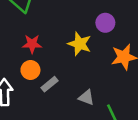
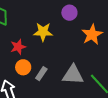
yellow star: (80, 44) -> (43, 32), moved
gray triangle: (86, 97) -> (73, 75), size x1.6

